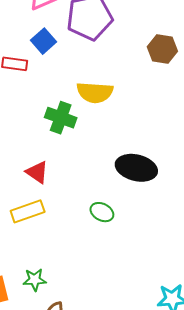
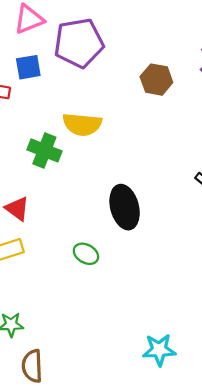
blue square: (43, 41) -> (28, 67), turned 30
black ellipse: (136, 168) -> (125, 207), turned 60

